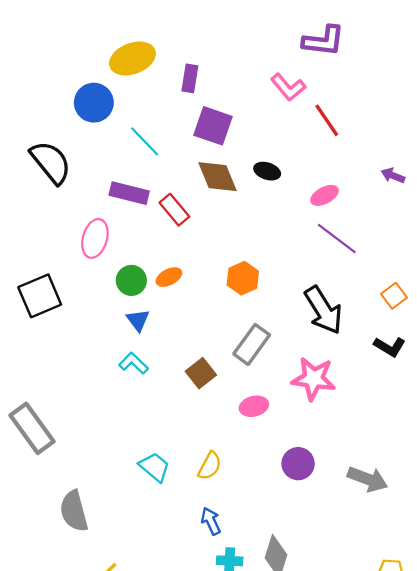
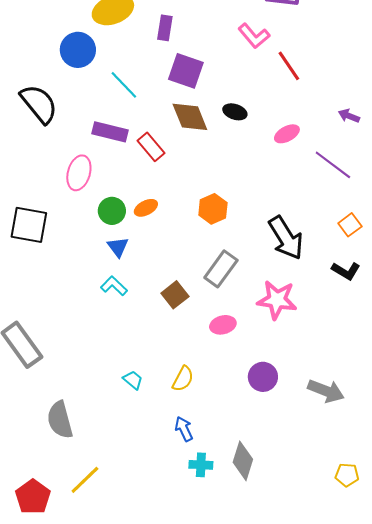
purple line: (337, 238) -> (333, 165), moved
black square: (40, 296) -> (29, 225), turned 33
cyan trapezoid: (155, 467) -> (133, 380), size x0.7

